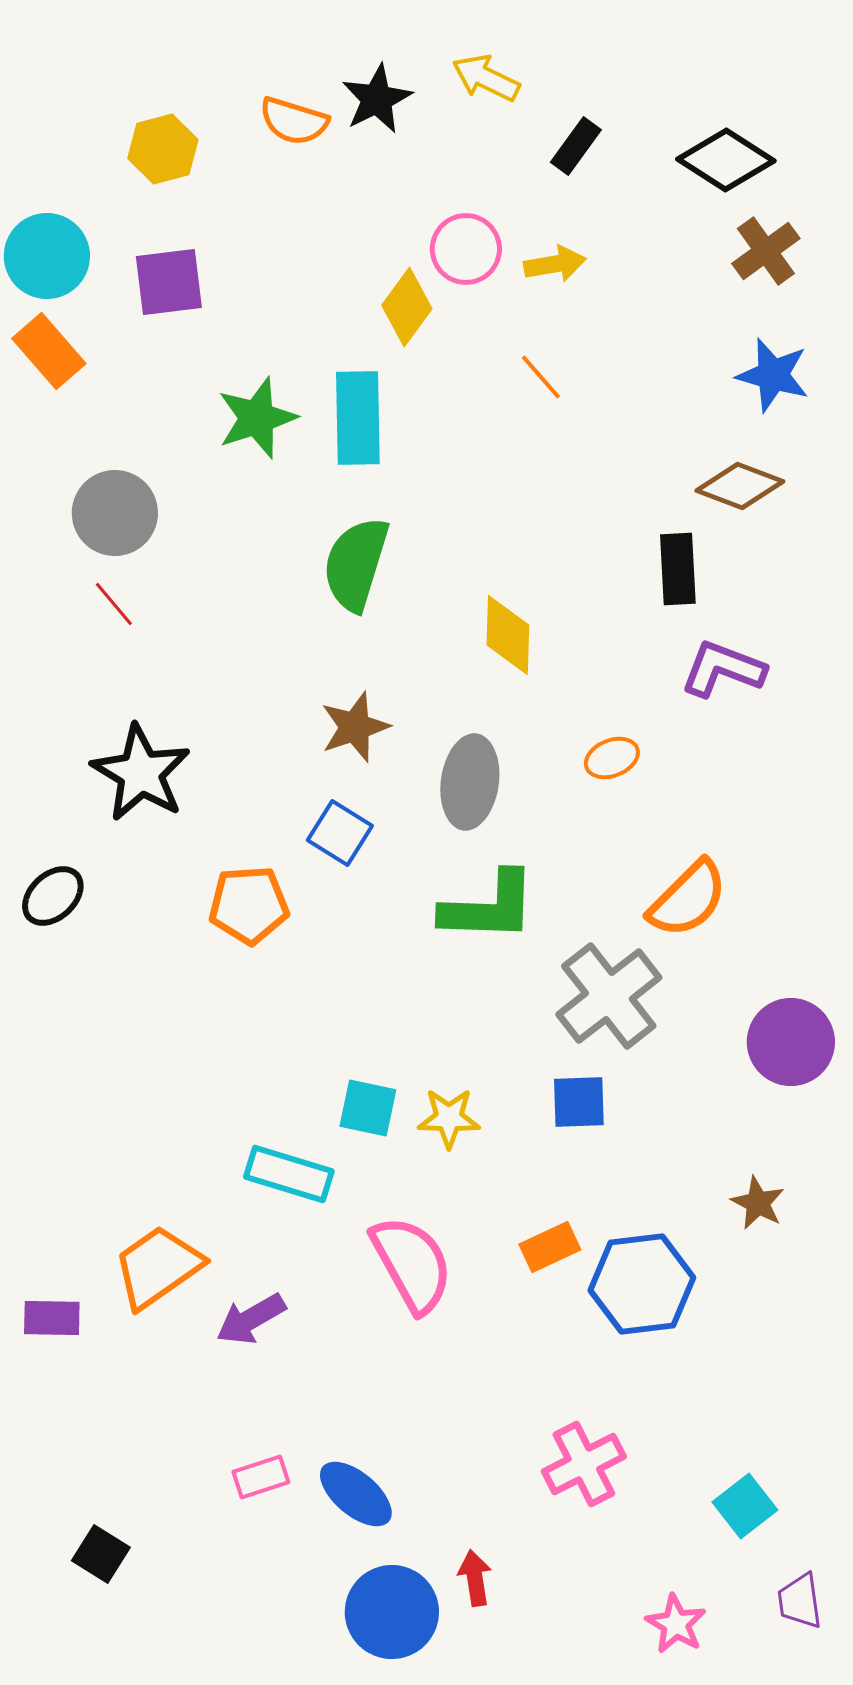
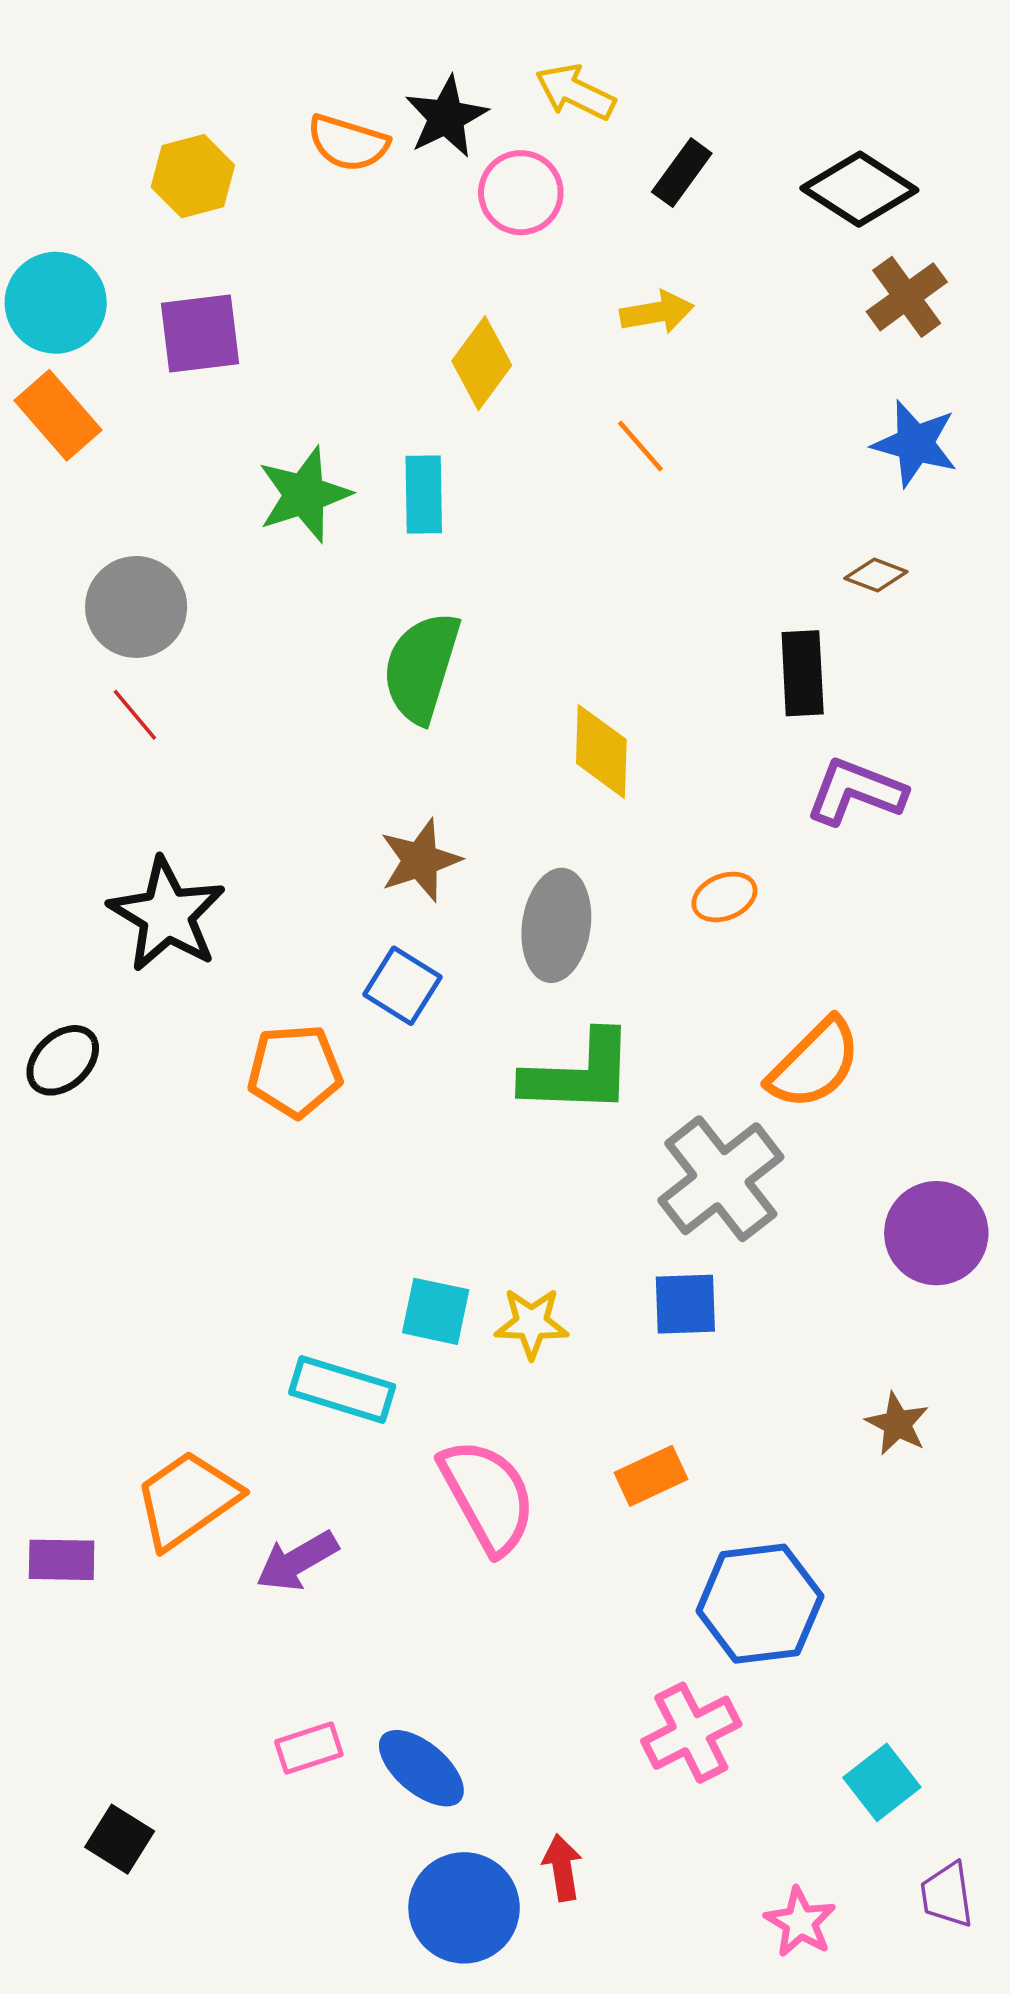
pink circle: (466, 249) -> (521, 193), moved
cyan rectangle: (358, 418) -> (424, 495), size x0.7
brown diamond: (740, 486) -> (876, 575), size x0.6
blue hexagon: (642, 1284) -> (760, 1604), moved

